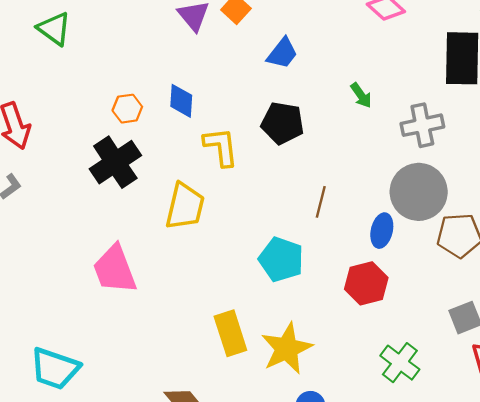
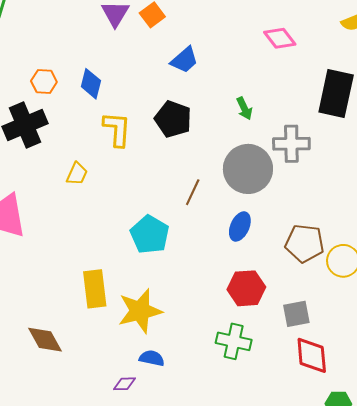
gray circle: (419, 192) -> (248, 169), moved
yellow trapezoid: (185, 206) -> (77, 174), size x0.6
red hexagon: (366, 283) -> (246, 288), moved
green cross: (400, 363) -> (234, 341), turned -36

